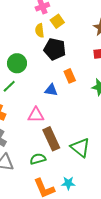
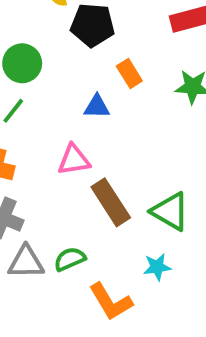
green semicircle: (38, 159) -> (70, 259), moved
cyan star: (68, 183) -> (157, 267), moved

